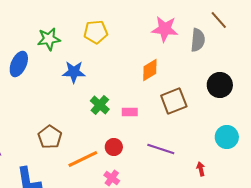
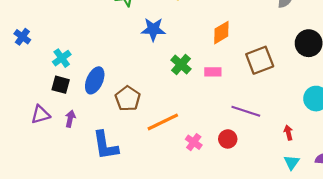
blue ellipse: (19, 64) -> (95, 80), moved
orange diamond: (150, 70) -> (221, 33), moved
red circle: (114, 147) -> (228, 139), moved

